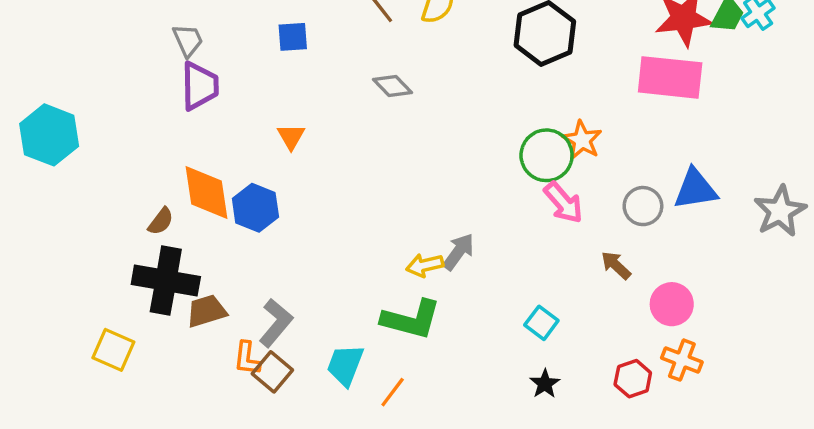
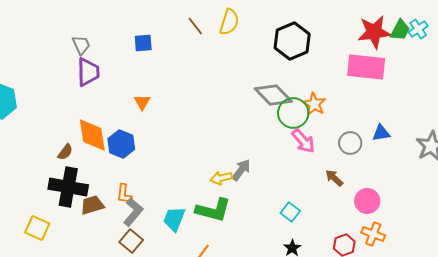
gray diamond: (393, 86) -> (273, 95), moved, size x1.6
blue triangle: (695, 189) -> (381, 133), size x0.7
orange L-shape: (247, 358) -> (124, 194), moved
cyan trapezoid: (345, 365) -> (174, 219), moved

